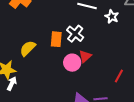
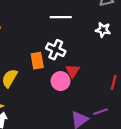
white star: (112, 17) -> (103, 30), moved

